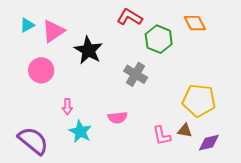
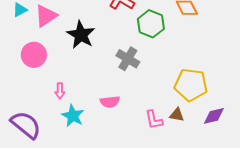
purple diamond: (209, 143) -> (214, 116), moved

